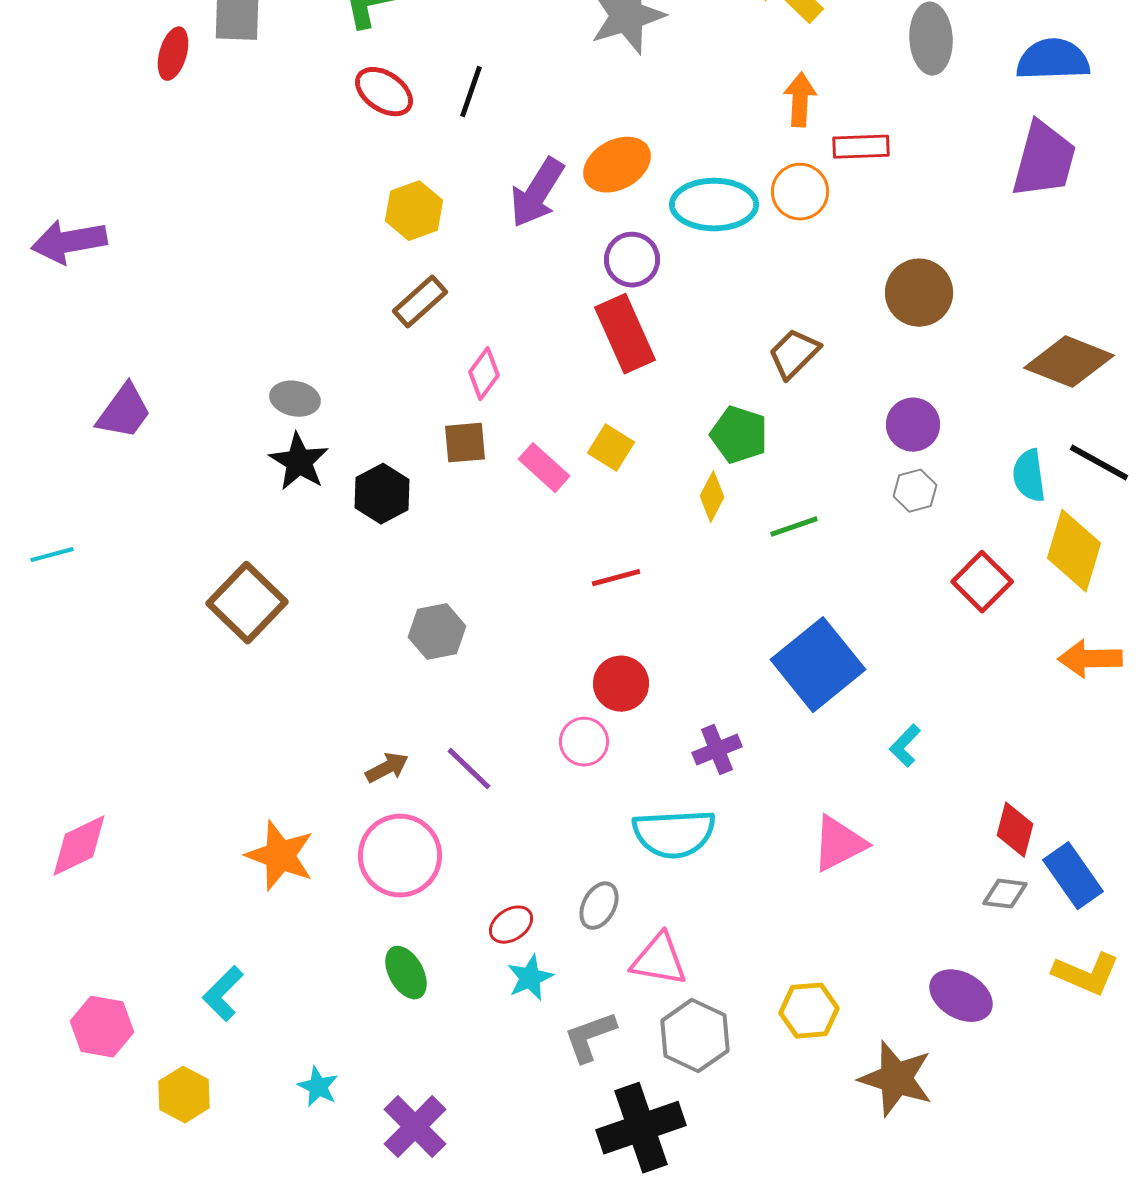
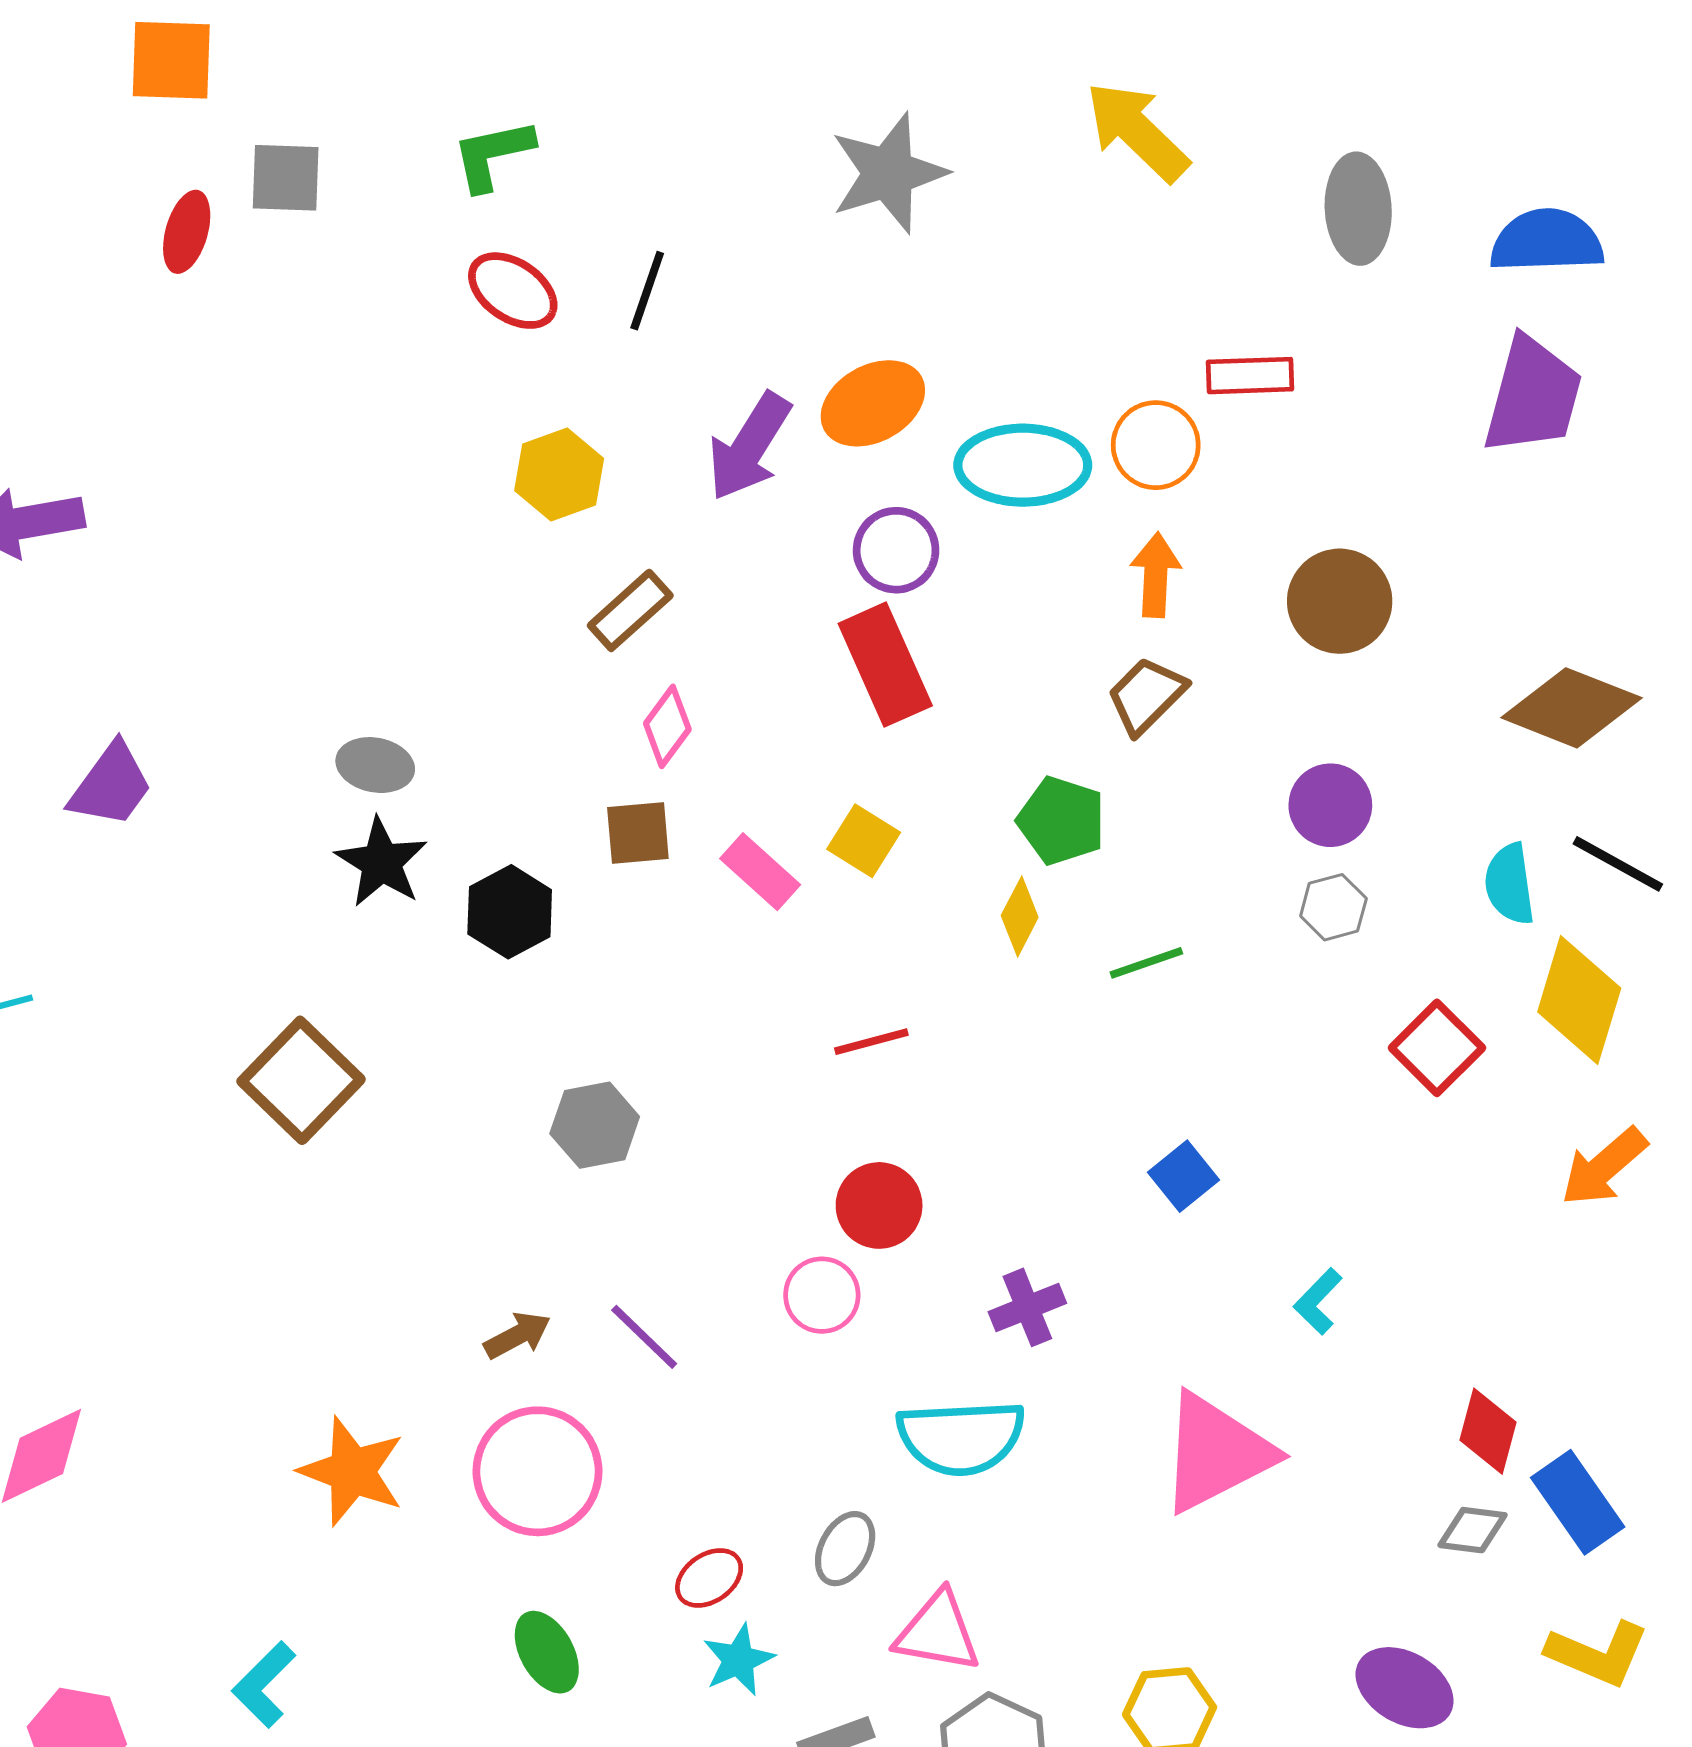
orange arrow: (800, 100) -> (1156, 575), moved
brown rectangle: (420, 302) -> (630, 610), moved
orange arrow: (1090, 659) -> (1604, 1167), turned -40
blue square: (818, 665) -> (1184, 1176), size x0.5
pink triangle: (839, 844) -> (1216, 1453), size x1.4

